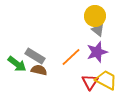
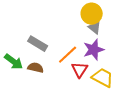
gray rectangle: (35, 56) -> (38, 44), moved
red triangle: (90, 82) -> (80, 70), moved

